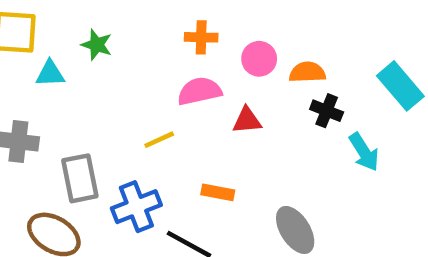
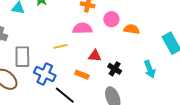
black cross: (327, 111) -> (115, 69), moved
red triangle: (247, 120) -> (95, 56), moved
blue cross: (136, 207) -> (45, 74), turned 35

